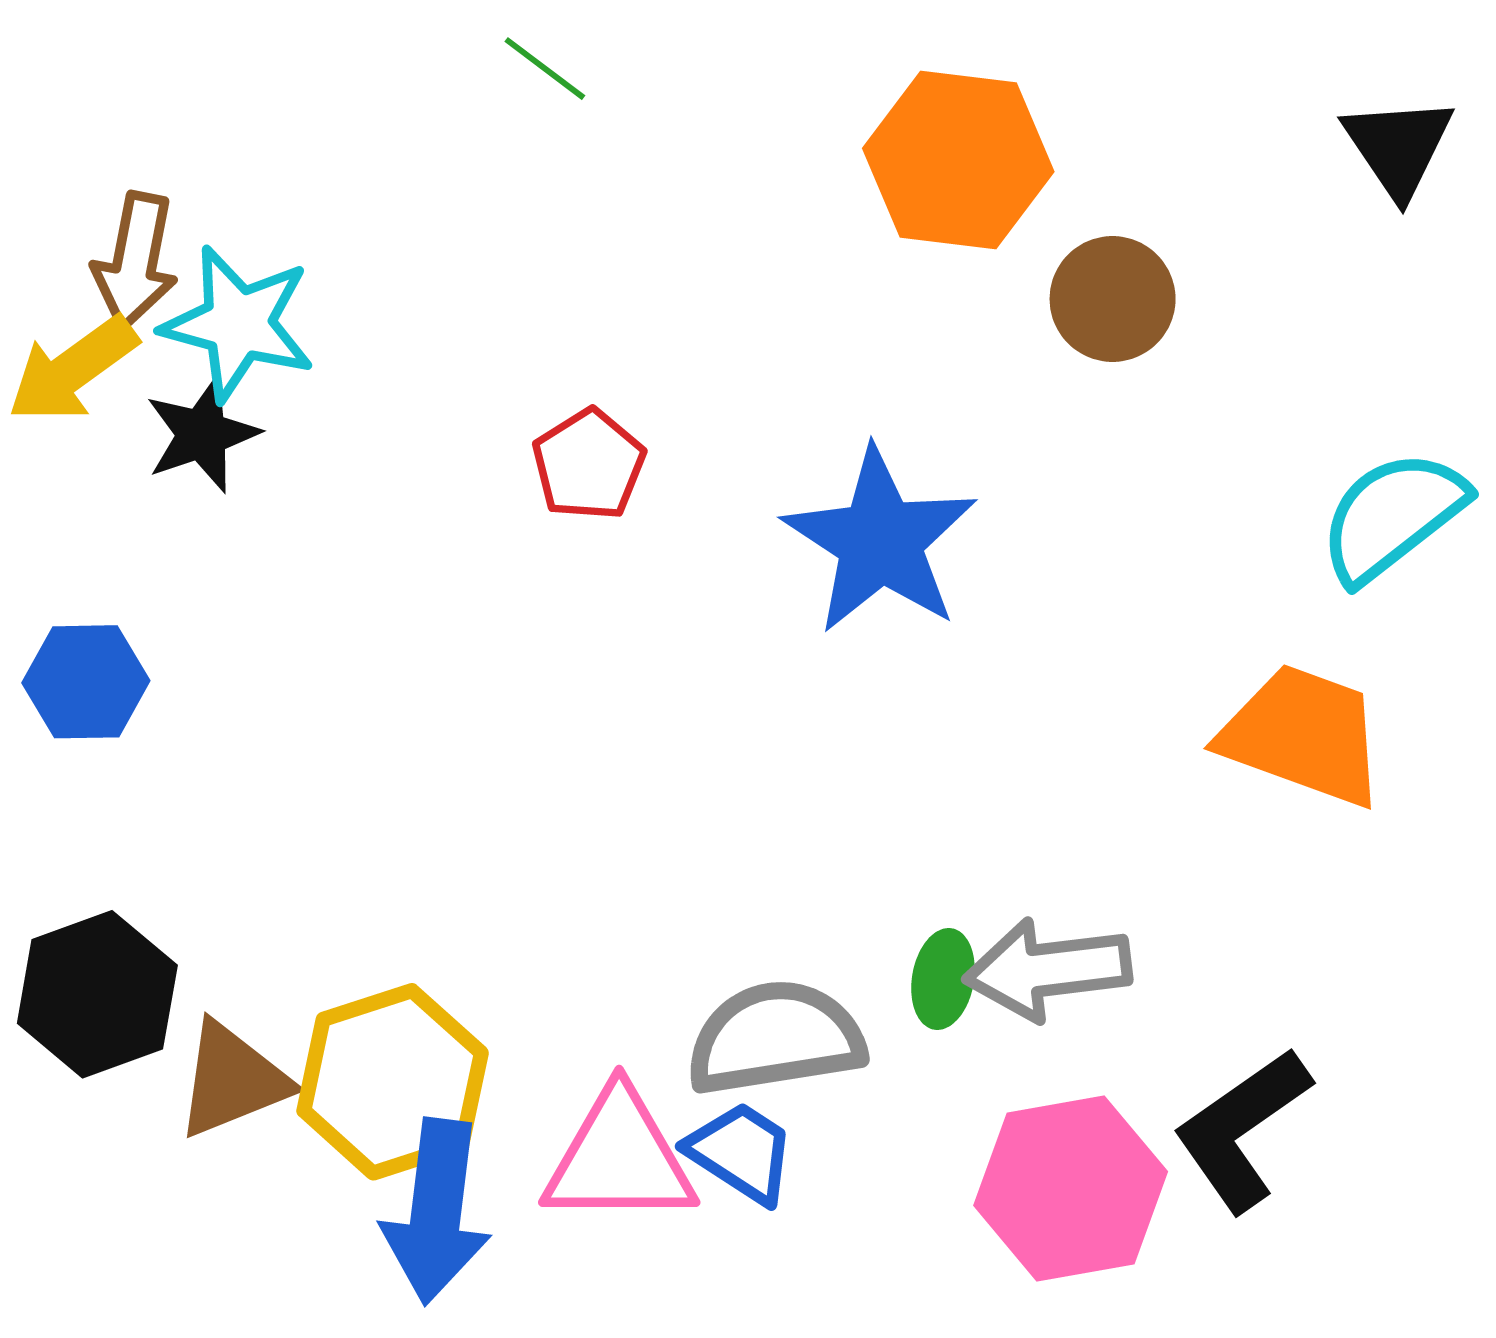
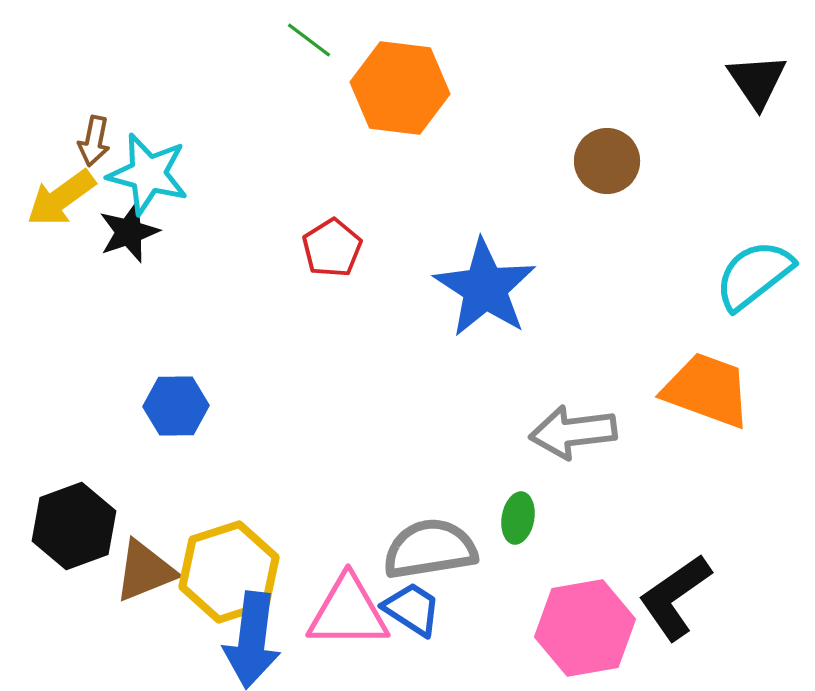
orange hexagon: (958, 160) -> (400, 88), moved
brown arrow: (135, 261) -> (94, 141), size x0.7
blue hexagon: (86, 682) -> (176, 406), moved
gray arrow: (1048, 969) -> (573, 432), moved

